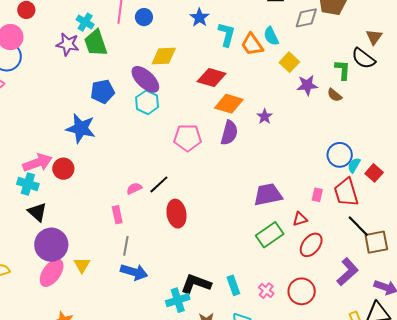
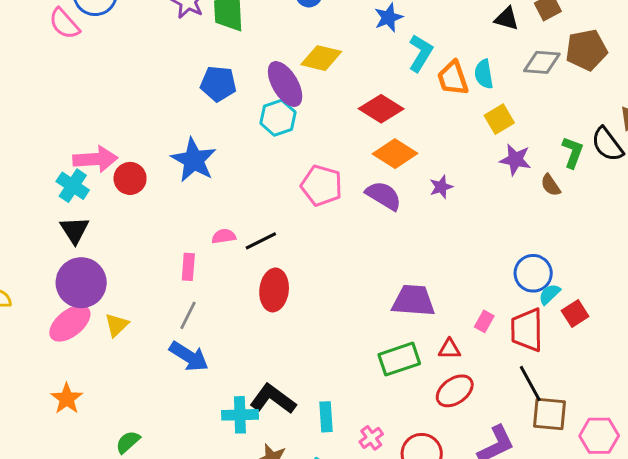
blue star: (81, 128) -> (194, 160), moved
purple semicircle: (229, 133) -> (384, 196), turned -90

